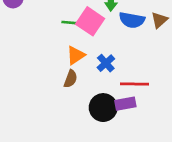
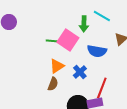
blue semicircle: (132, 20) -> (97, 51), moved
red line: (135, 84) -> (102, 88), turned -70

